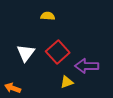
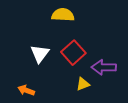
yellow semicircle: (48, 16) -> (63, 15), size x1.5

